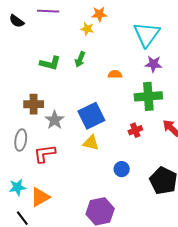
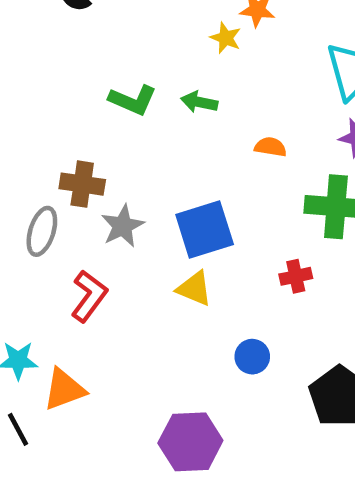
green arrow: (80, 59) -> (199, 102), turned 70
gray ellipse: (21, 140) -> (42, 231), moved
red L-shape: (45, 154) -> (89, 296), turned 125

